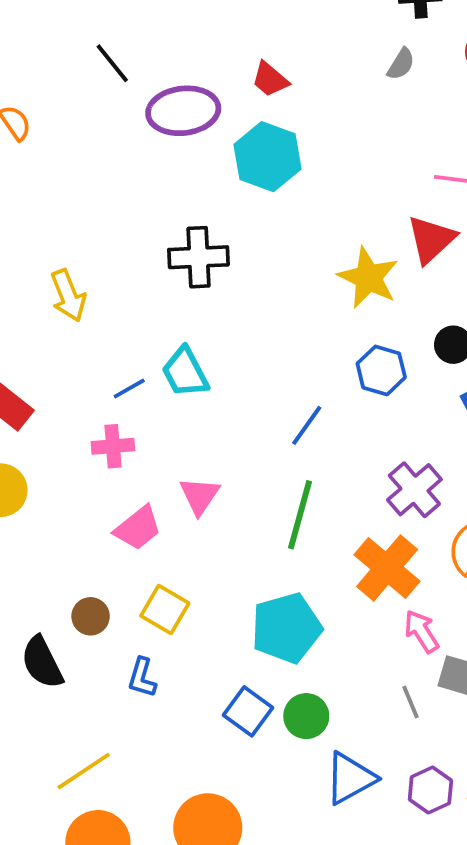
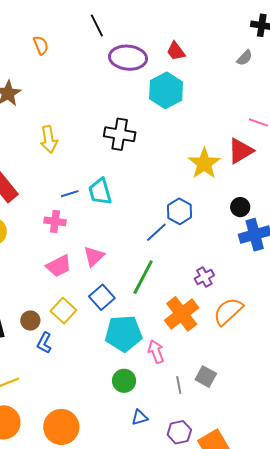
blue hexagon: (381, 370) -> (180, 211), moved
purple cross: (414, 490) -> (204, 277), size x0.7
brown circle: (91, 616) -> (30, 321), moved
pink arrow: (421, 631) -> (156, 352), moved
blue square: (248, 711) -> (102, 297), moved
blue triangle: (350, 778) -> (140, 417), size x0.6

